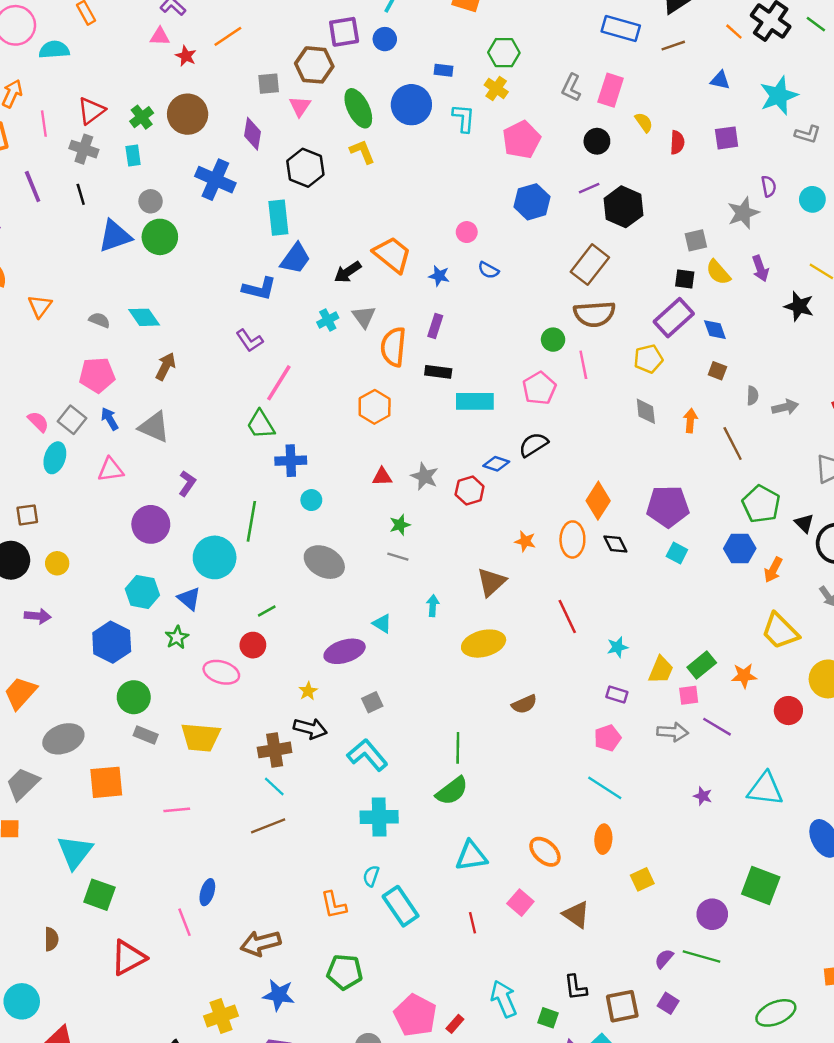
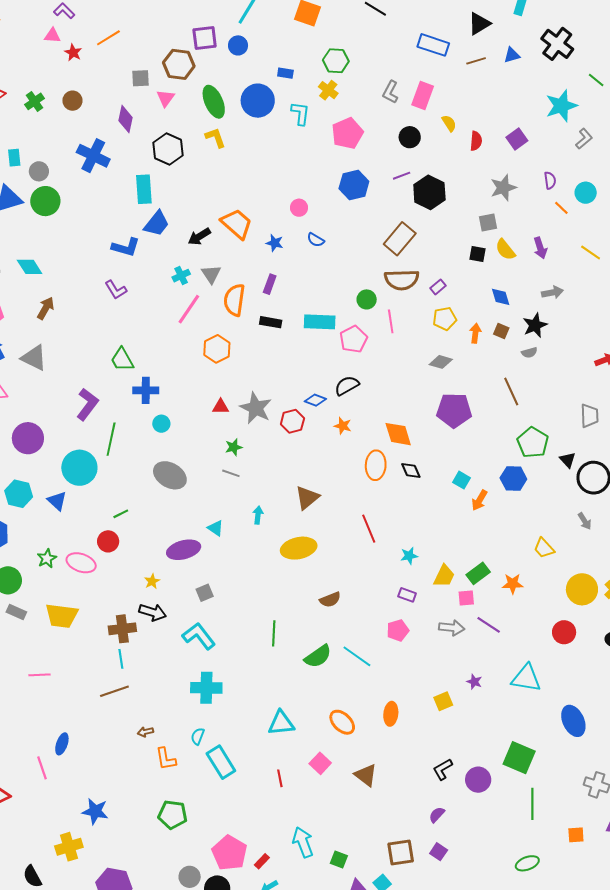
green line: (816, 24) -> (596, 80), moved
orange line: (734, 32) -> (561, 208), moved
blue triangle: (720, 80) -> (512, 55), moved, turned -30
brown circle: (188, 114) -> (72, 101), size x0.6
gray L-shape: (808, 134) -> (584, 139), turned -60
purple square: (727, 138) -> (517, 139), turned -30
cyan rectangle: (133, 156) -> (14, 158), moved
gray star: (743, 213) -> (503, 188), moved
black star: (799, 306) -> (535, 325), moved, turned 30
purple rectangle: (674, 318) -> (438, 287), moved, size x0.5
pink line: (279, 383) -> (189, 309), moved
gray semicircle: (752, 396) -> (529, 353), turned 70
cyan rectangle: (475, 401) -> (320, 322), moved
gray arrow: (785, 407) -> (552, 292), moved
gray diamond: (646, 411) -> (441, 362), turned -70
orange arrow: (690, 421) -> (475, 333), moved
gray star: (425, 476) -> (256, 408), size x1.4
purple L-shape: (187, 483) -> (87, 404), moved, size x1.5
orange diamond: (598, 501) -> (398, 434), turned -52
purple pentagon: (668, 506) -> (454, 410), moved
orange star: (525, 541) -> (343, 426), moved
orange arrow: (773, 570) -> (480, 500), moved
yellow trapezoid: (780, 631) -> (544, 548), size x0.7
green star: (177, 637) -> (47, 558), moved
red circle: (788, 711) -> (564, 632), moved
cyan line: (274, 786) -> (121, 659), turned 36
cyan line: (605, 788) -> (357, 656), moved
green semicircle: (452, 791) -> (318, 656), moved
yellow square: (642, 879) -> (443, 701), moved
brown arrow: (261, 943) -> (145, 732), moved, size x0.5
green line: (702, 957) -> (532, 804), moved, turned 72
black L-shape: (576, 987) -> (443, 769), moved, turned 65
blue star: (279, 995) -> (95, 811), moved
green ellipse: (776, 1013) -> (527, 863), size x0.7

